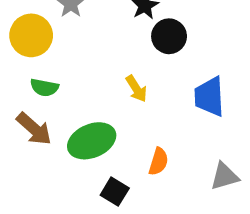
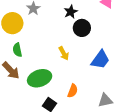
green semicircle: (44, 88) -> (17, 50), turned 64
blue trapezoid: (209, 97) -> (100, 60), turned -145

